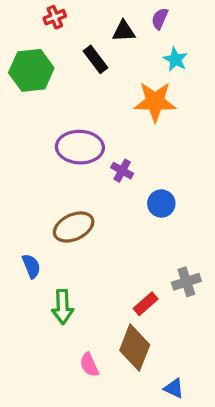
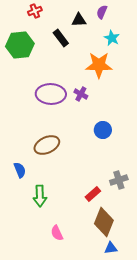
purple cross: (122, 171) -> (81, 94), moved
brown diamond: (135, 348) -> (104, 222), moved
blue triangle: (174, 388) -> (111, 248), turned -32

